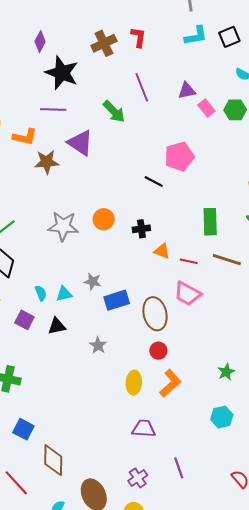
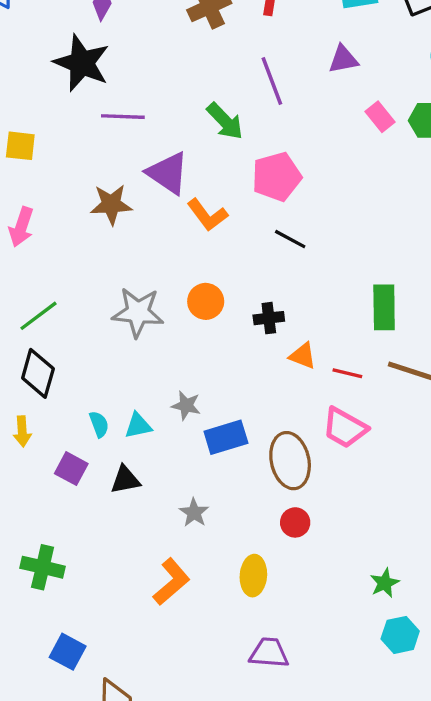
black star: (62, 73) -> (82, 63), moved
purple triangle: (187, 91) -> (343, 59), moved
orange L-shape: (25, 137) -> (207, 215), moved, turned 40
pink pentagon: (179, 156) -> (277, 177), moved
green star: (226, 372) -> (385, 583), moved
orange L-shape: (170, 383) -> (171, 582), moved

